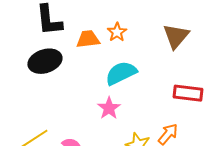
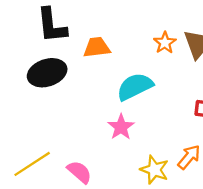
orange star: (117, 32) -> (165, 43), moved

